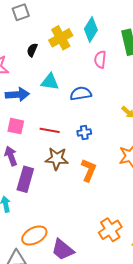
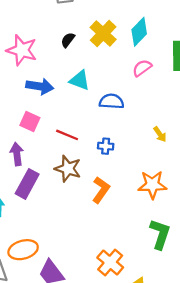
yellow cross: (61, 38) -> (103, 33), turned -30
pink semicircle: (100, 59) -> (142, 68), turned 36
orange cross: (110, 230) -> (110, 262), turned -30

